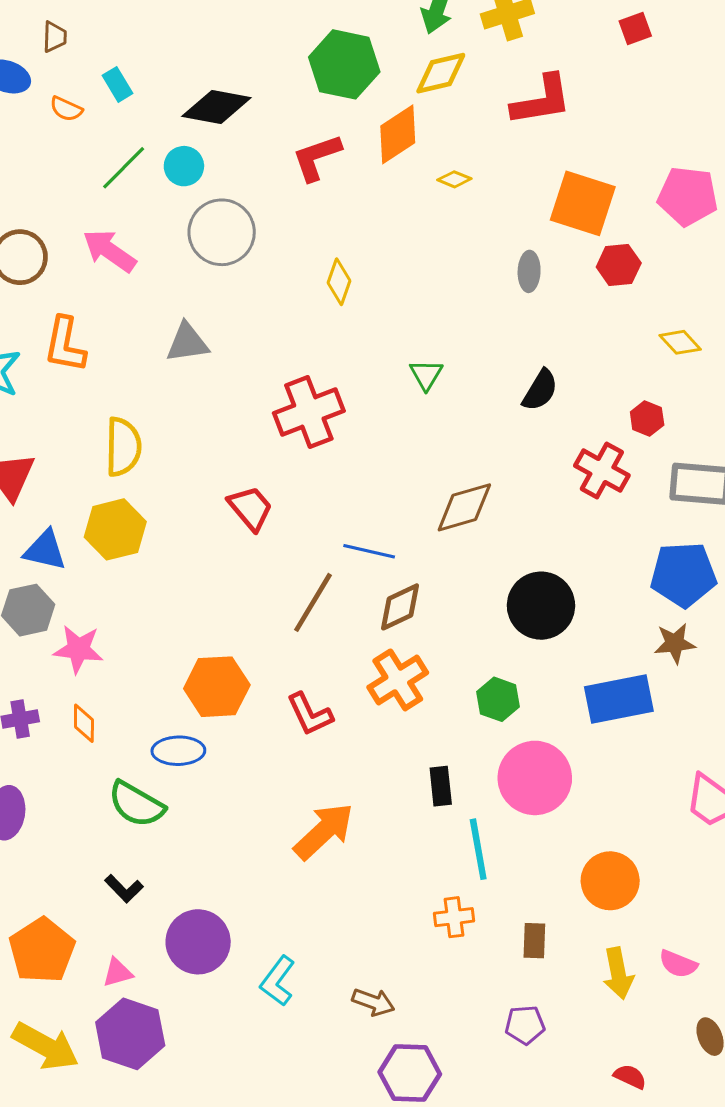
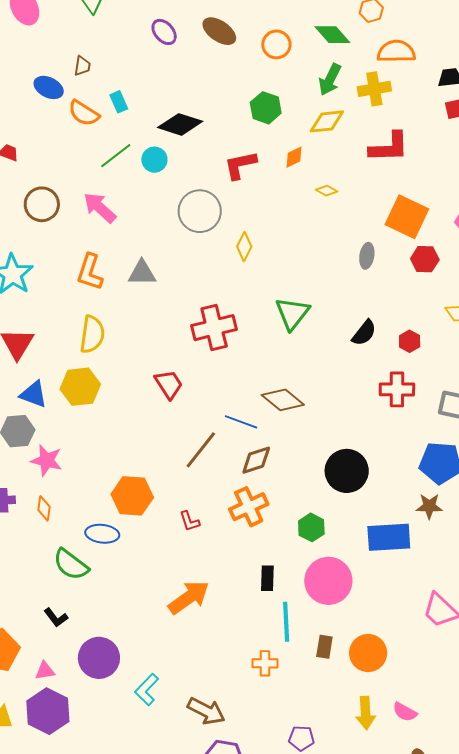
green hexagon: (344, 64) -> (266, 108), size x0.7
orange semicircle: (66, 109) -> (84, 113), size x1.5
orange diamond: (398, 134) -> (294, 157), size x0.6
gray circle: (222, 232) -> (200, 211), moved
orange L-shape: (65, 345) -> (90, 272), moved
green triangle: (426, 375) -> (292, 313), size x1.6
red hexagon: (647, 418) -> (410, 341), moved
red cross: (602, 471) -> (397, 389), turned -36
brown diamond: (464, 507) -> (283, 400), moved, turned 48
red L-shape: (310, 714) -> (189, 521), size x0.7
brown rectangle: (534, 941) -> (324, 647), moved
brown arrow: (373, 1002) -> (206, 711), size x1.4

